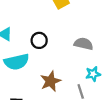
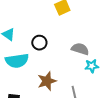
cyan star: (93, 74) -> (92, 66), moved

